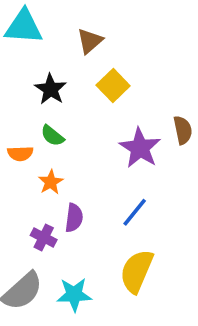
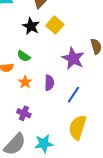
black star: (51, 89) -> (31, 26), moved
purple semicircle: (74, 218) -> (49, 83), moved

